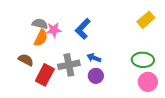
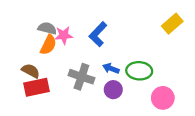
green ellipse: (143, 60) -> (139, 71), moved
gray cross: (69, 65) -> (81, 77), turned 30
red rectangle: (45, 75) -> (37, 87), moved, turned 50
pink circle: (148, 82) -> (163, 98), moved

